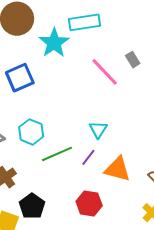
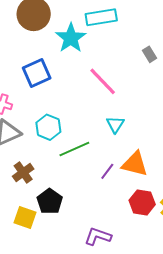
pink line: (105, 72) -> (103, 81), moved
purple line: (88, 157) -> (107, 171), moved
red hexagon: (89, 204) -> (142, 202), moved

